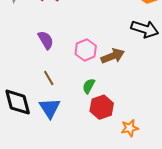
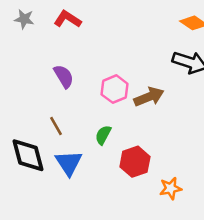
brown line: (49, 78) -> (56, 126), moved
green semicircle: (89, 86) -> (103, 135), moved

